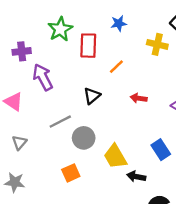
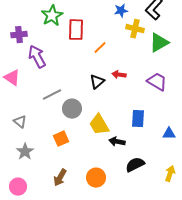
blue star: (119, 23) -> (121, 11), moved
black triangle: (92, 96) -> (97, 82), moved
gray triangle: (19, 143) -> (20, 122), moved, turned -32
blue rectangle: (161, 150) -> (138, 119), turned 36
gray star: (15, 182) -> (25, 152), moved, turned 30

